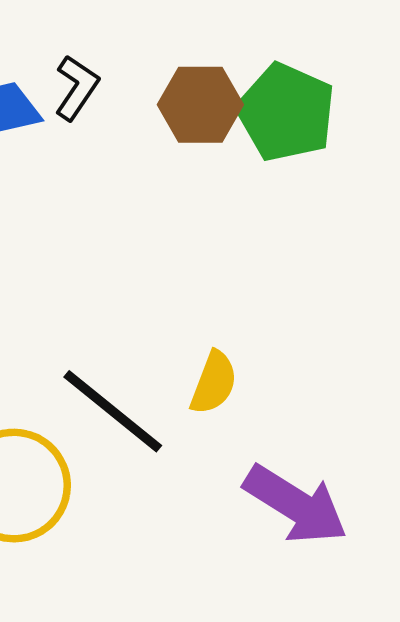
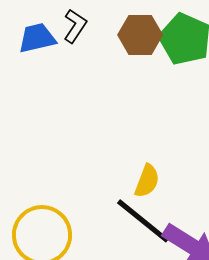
black line: (113, 411) -> (143, 221), moved

